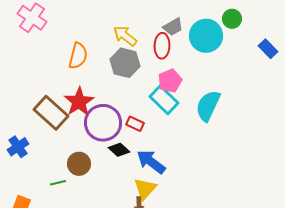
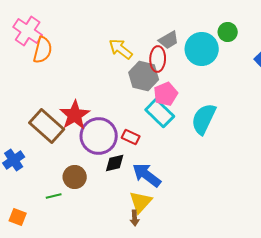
orange semicircle: (78, 56) -> (43, 50), moved
gray hexagon: (125, 63) -> (144, 76), moved
black diamond: (119, 150) -> (115, 163), turned -55

